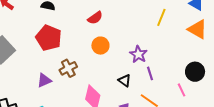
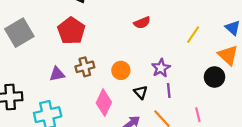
red semicircle: (95, 18) -> (142, 23), moved
orange circle: (100, 46) -> (121, 70), moved
black circle: (195, 72) -> (215, 77), moved

